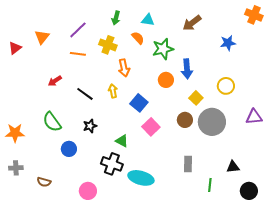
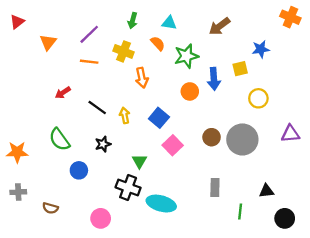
red triangle: (15, 48) -> (17, 22), moved
yellow arrow: (113, 91) -> (125, 115), moved
yellow square: (196, 98) -> (240, 69), moved, turned 32
green triangle: (122, 141) -> (139, 161), turned 32

